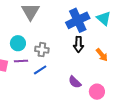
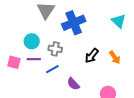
blue cross: (78, 20) -> (74, 23), moved
black arrow: (78, 44) -> (92, 56), moved, turned 35
purple semicircle: (75, 82) -> (73, 84), moved

